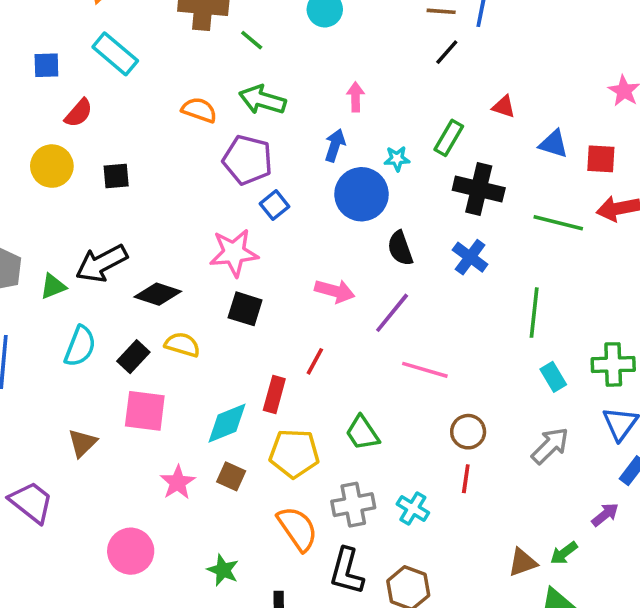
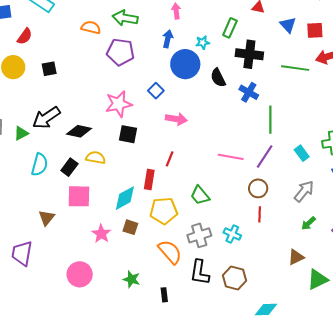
blue triangle: (554, 144) -> (288, 25), turned 36
blue square: (275, 205) -> (156, 91), moved
black semicircle: (400, 248) -> (218, 78), moved
purple line: (392, 313) -> (265, 157), moved
green line: (534, 313) -> (270, 120), moved
purple trapezoid: (31, 502) -> (22, 253), turned -112
green arrow: (564, 553) -> (309, 223), moved

